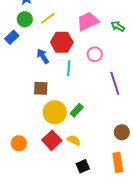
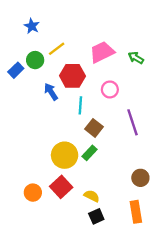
green circle: (25, 19) -> (35, 60), moved
brown square: (41, 88) -> (94, 128), moved, turned 35
yellow semicircle: (74, 140) -> (92, 196), moved
orange circle: (19, 143) -> (33, 193), moved

